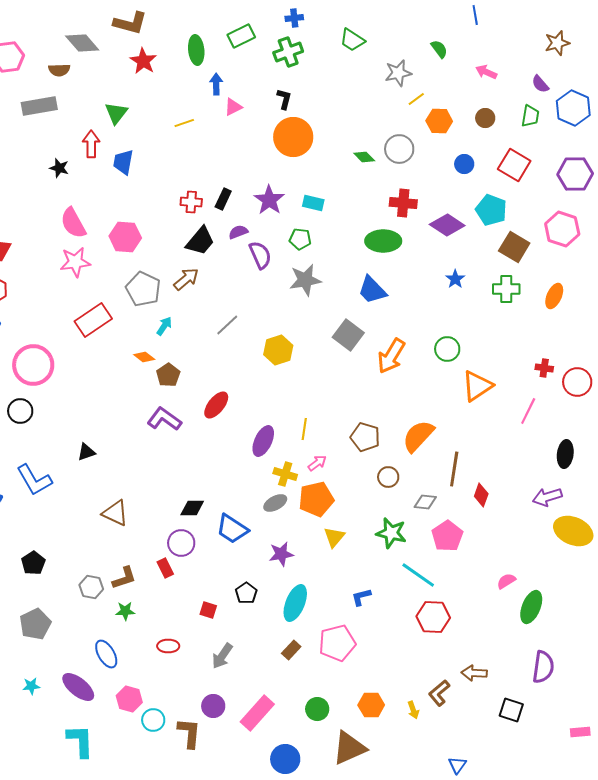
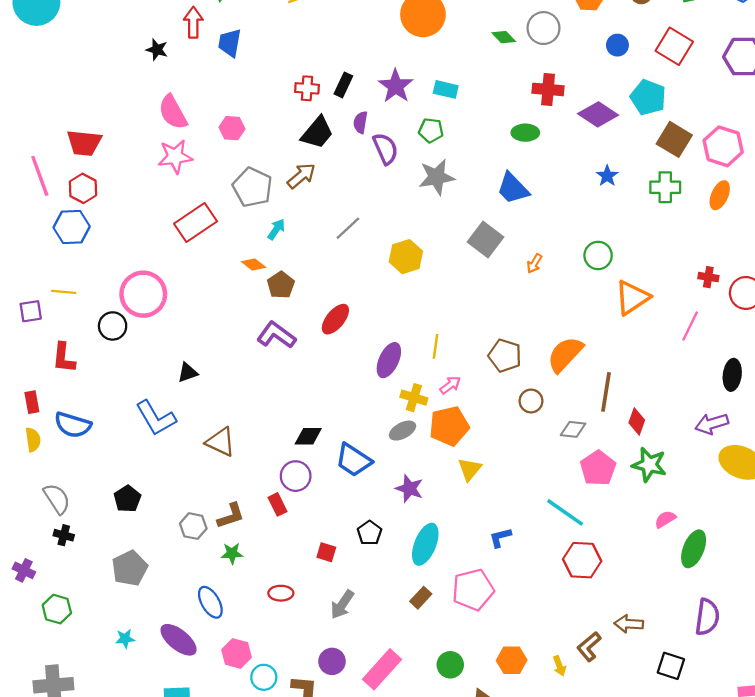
pink hexagon: (562, 229) -> (723, 146), moved
purple semicircle: (238, 232) -> (360, 122), turned -60
pink hexagon: (125, 237) -> (232, 128), size x0.7
green ellipse: (383, 241) -> (525, 133), size x0.7
orange arrow: (391, 356) -> (534, 263), size x0.5
pink circle: (33, 365) -> (143, 294), moved
blue L-shape: (34, 480) -> (156, 418), moved
green star: (391, 533) -> (649, 465), moved
purple star: (281, 554) -> (409, 489), turned 30

